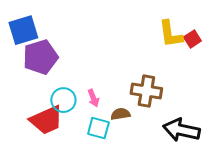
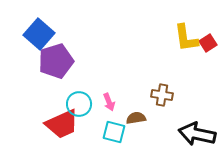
blue square: (23, 30) -> (39, 34), turned -32
brown cross: (146, 91) -> (162, 95), size x0.7

